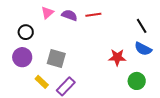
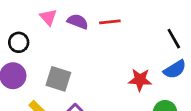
pink triangle: (47, 13) -> (48, 17), turned -32
blue semicircle: (143, 49) -> (175, 69), turned -60

